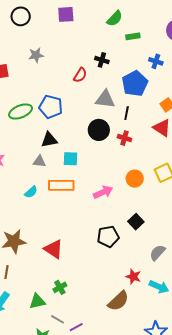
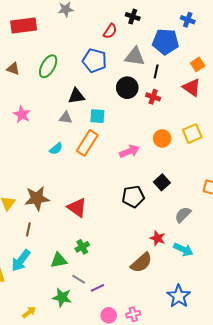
blue pentagon: (135, 83) -> (166, 42), turned 30
blue pentagon: (51, 107) -> (95, 61), moved
green ellipse: (21, 112) -> (48, 66), turned -40
orange rectangle: (61, 185) -> (87, 143), turned -60

